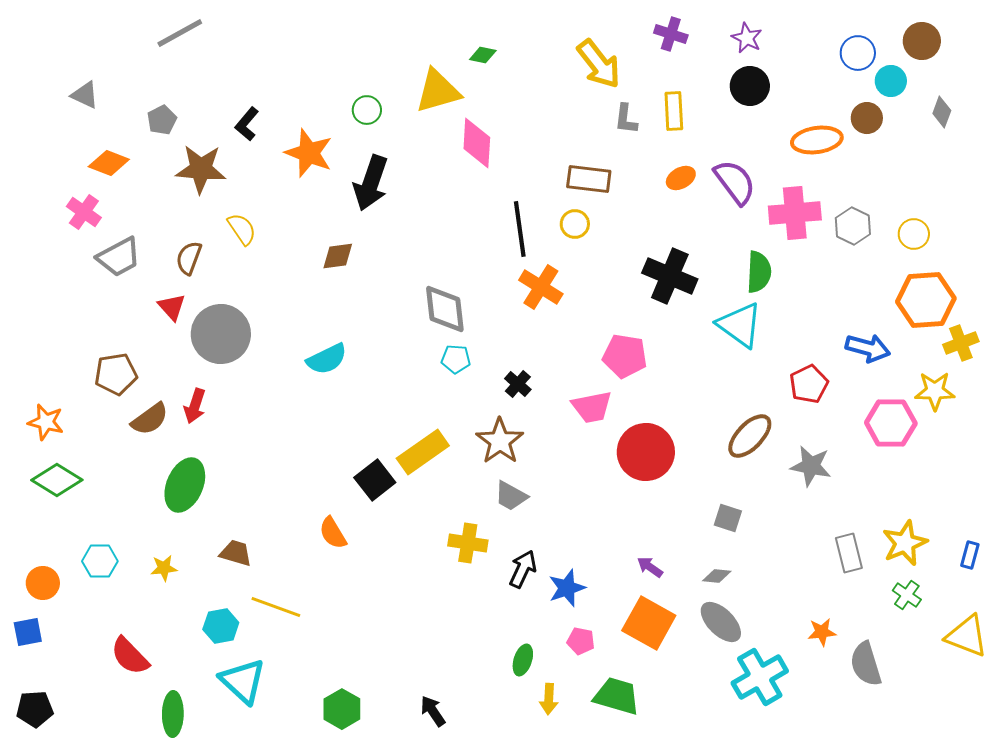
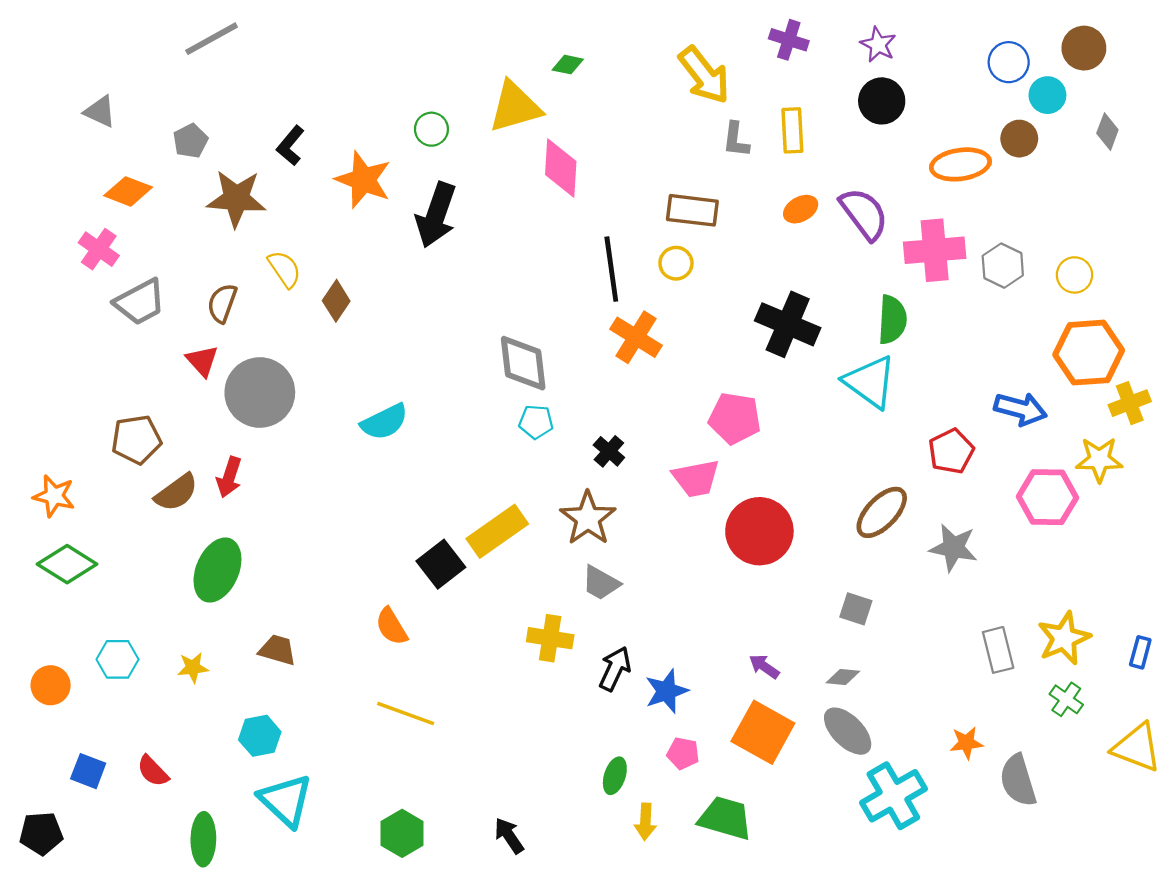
brown diamond: (338, 256) -> (336, 301), moved, turned -48
yellow line: (276, 607) -> (406, 713), moved
blue square: (28, 632) -> (88, 771), moved, turned 32
red semicircle: (130, 656) -> (153, 771), size x0.7

